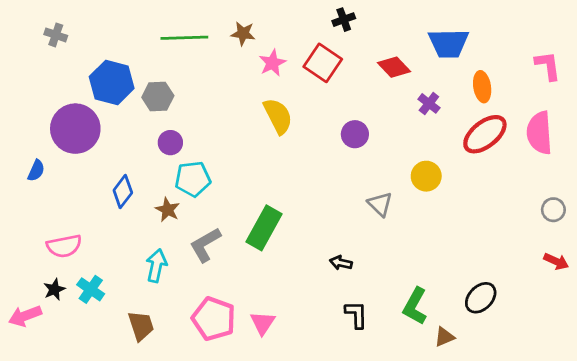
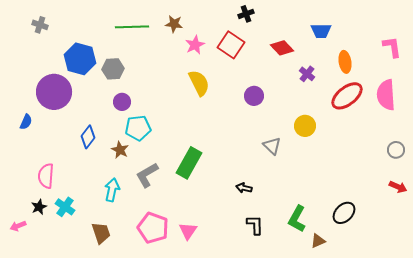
blue trapezoid: (449, 43) -> (321, 31), size x0.7
pink semicircle: (64, 246) -> (46, 176), turned 105
pink arrow: (25, 316) -> (18, 226), size x0.7

